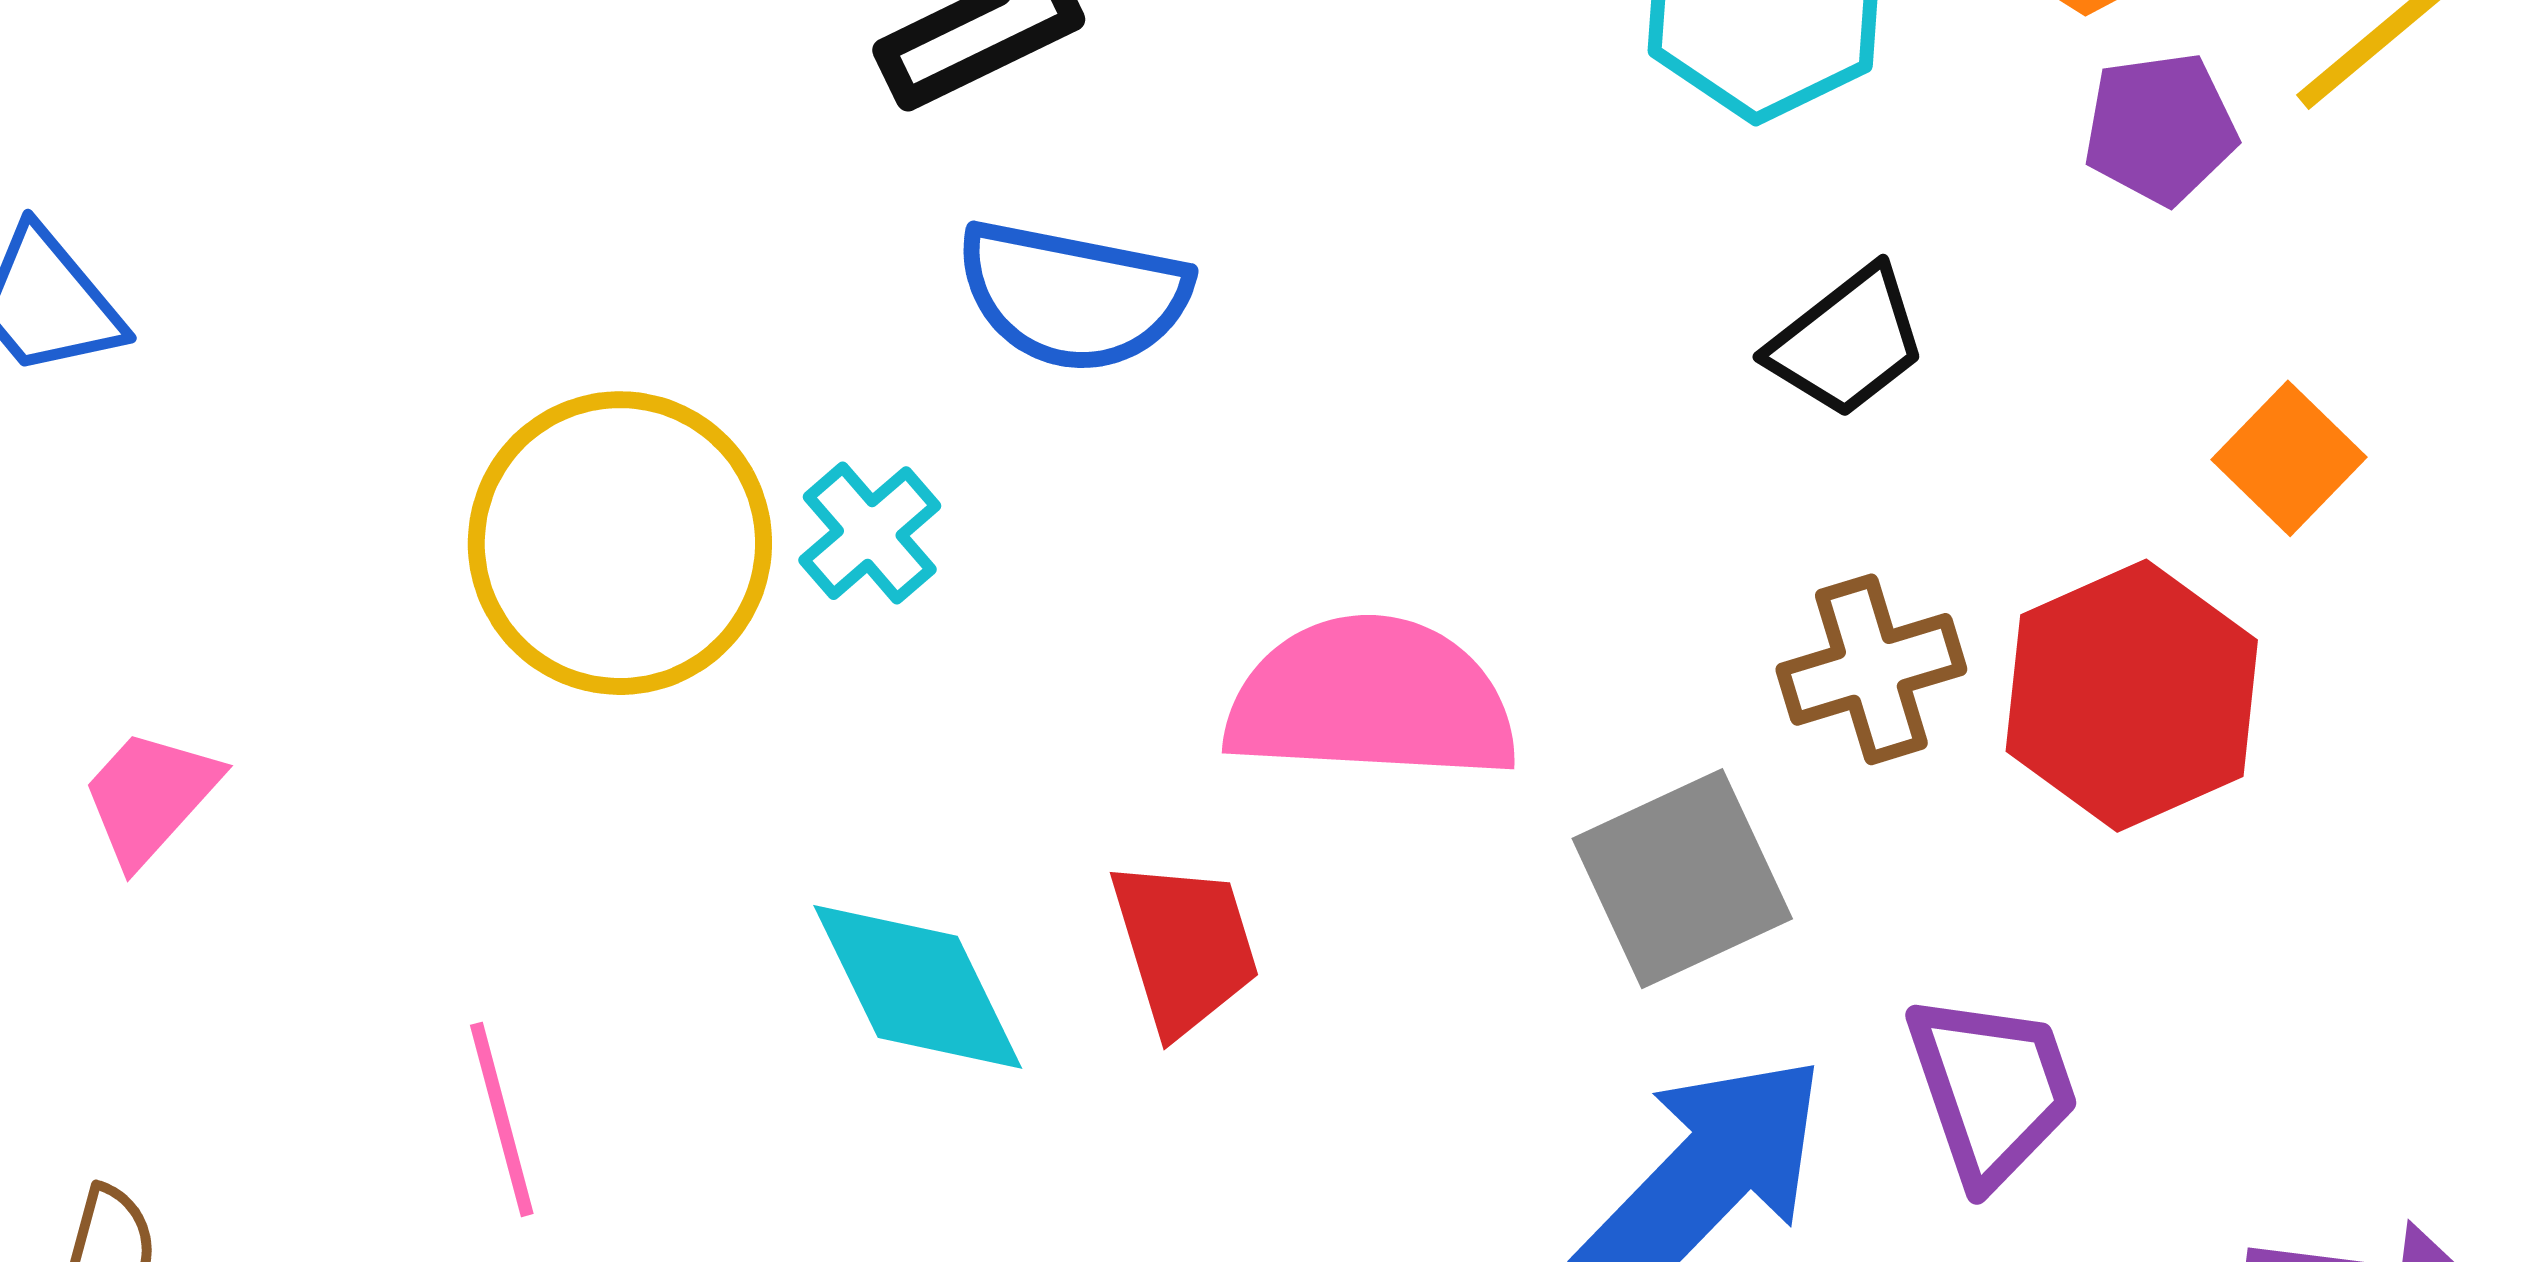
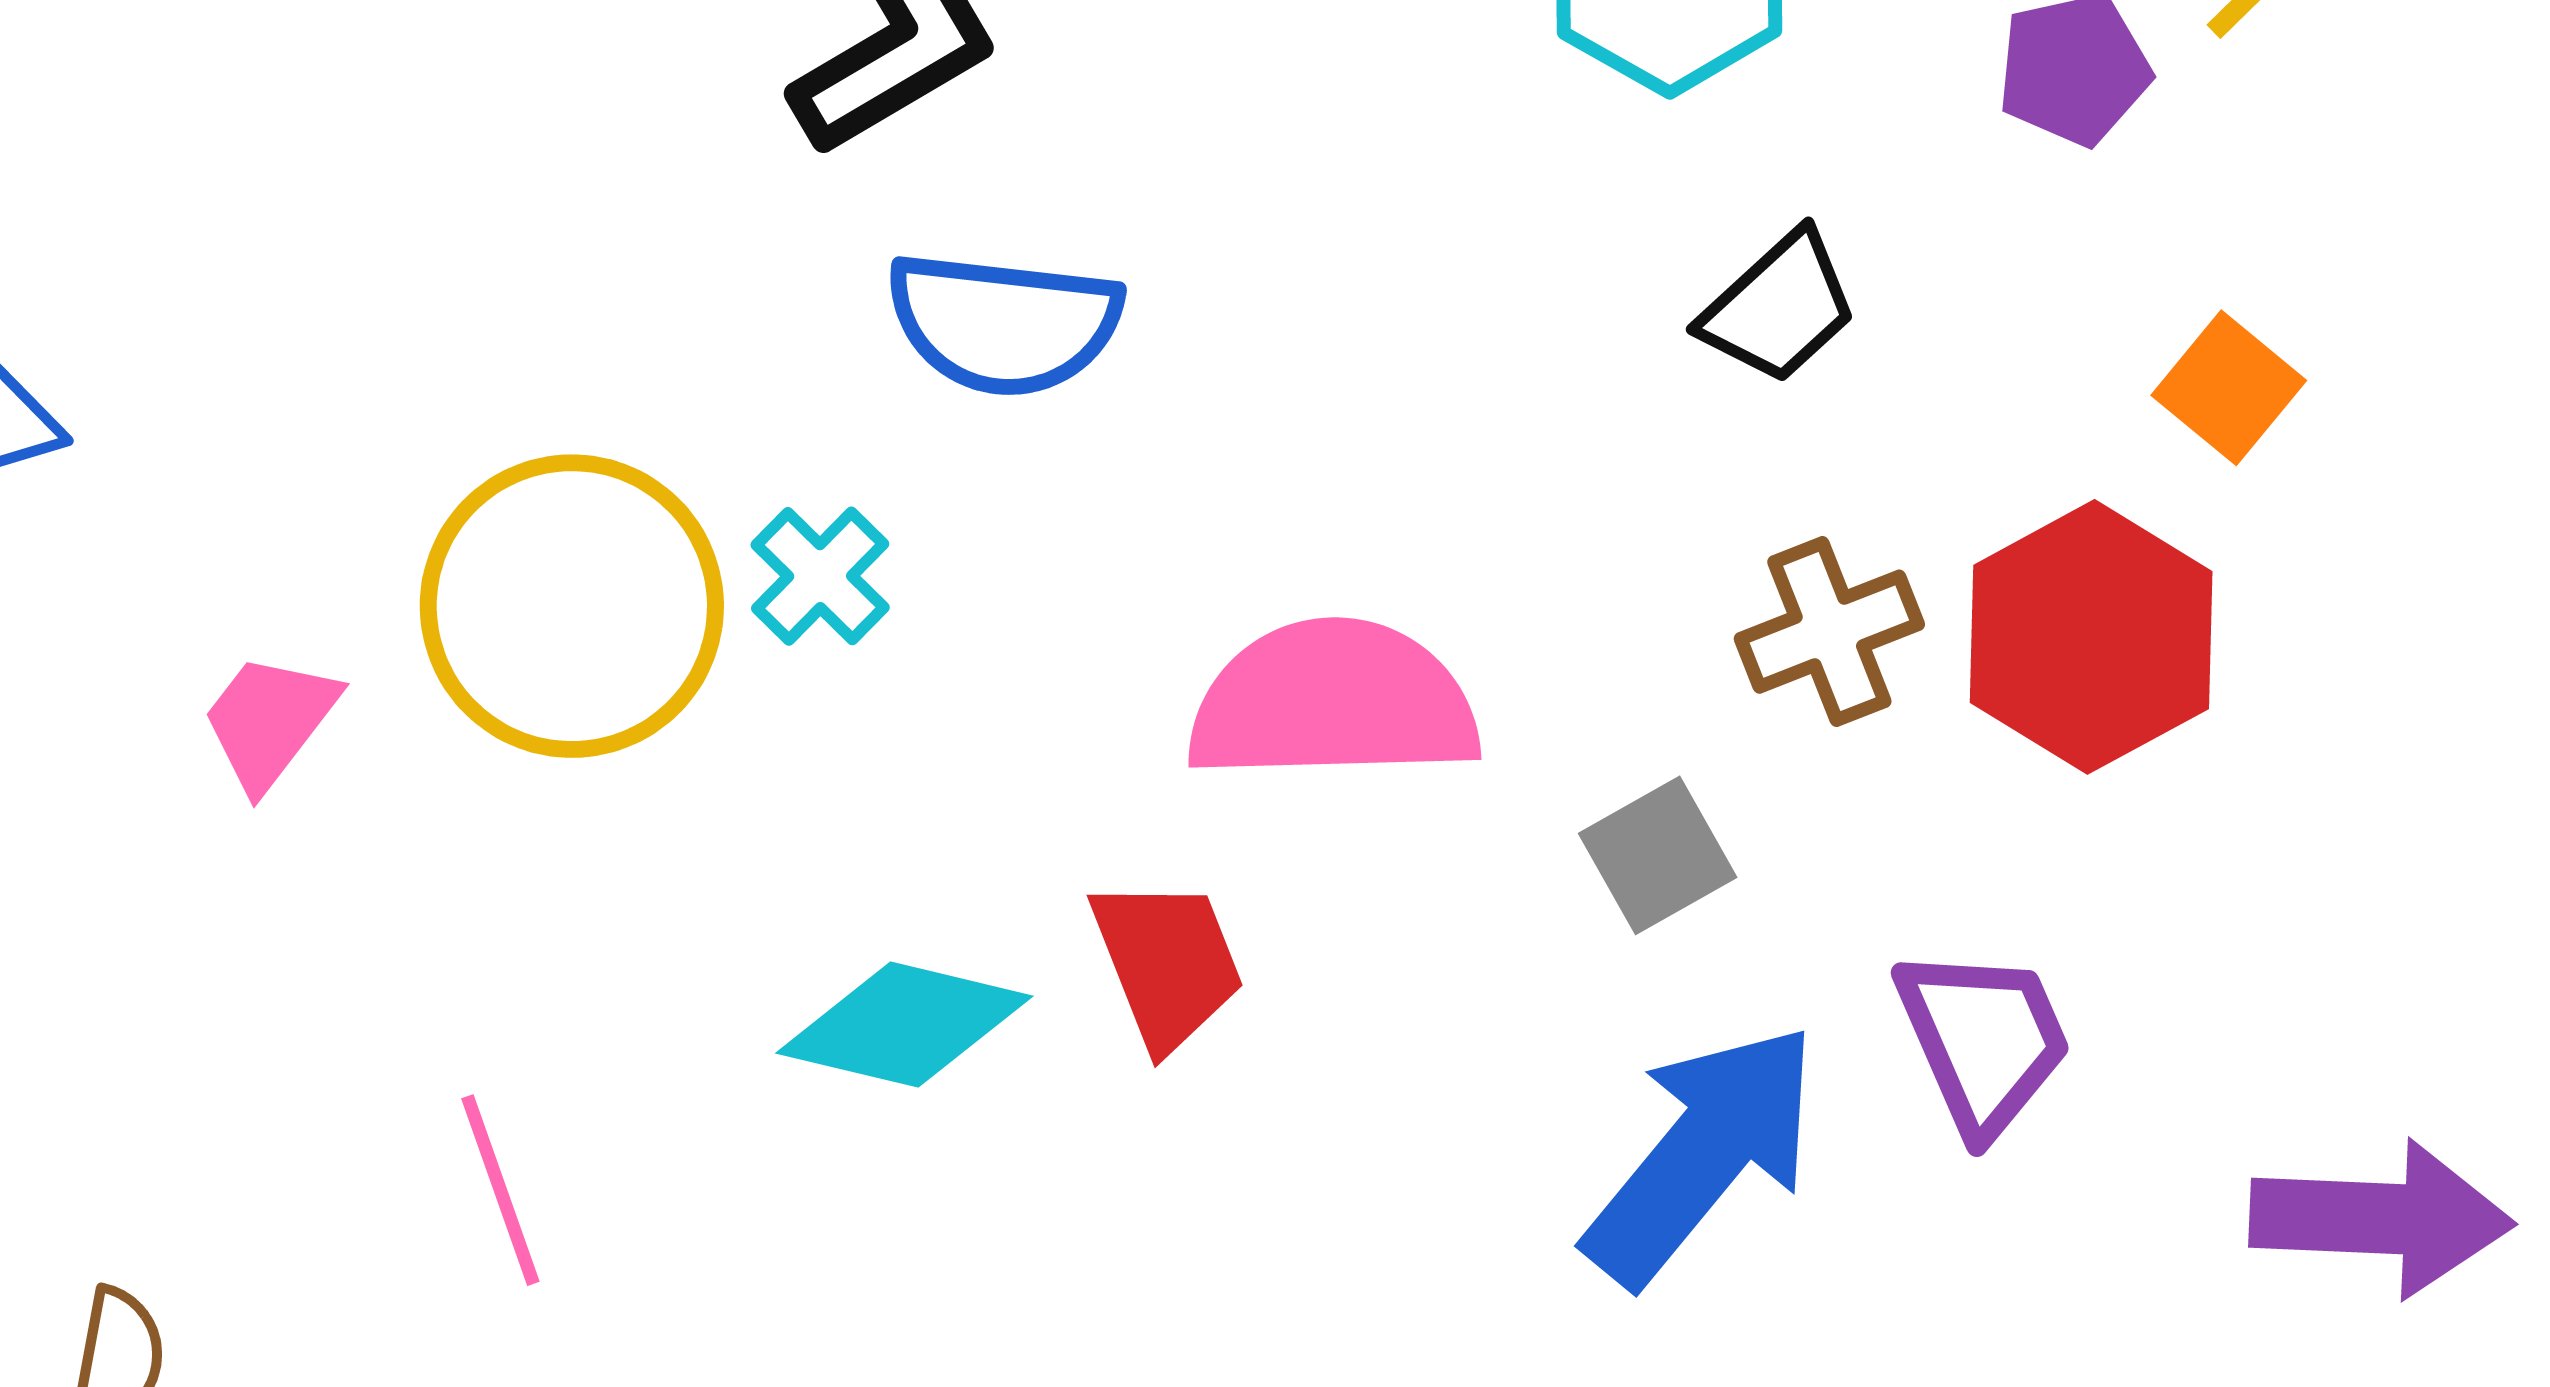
pink trapezoid: (150, 797) -> (270, 721), moved
gray square: (1682, 879) -> (1658, 855), size x0.7
cyan diamond: (918, 987) -> (904, 1025), turned -46

